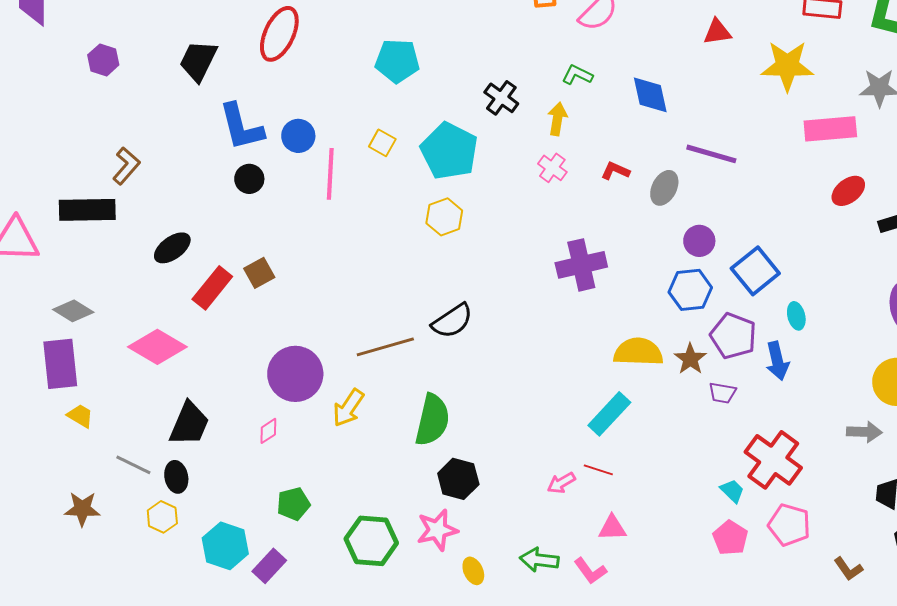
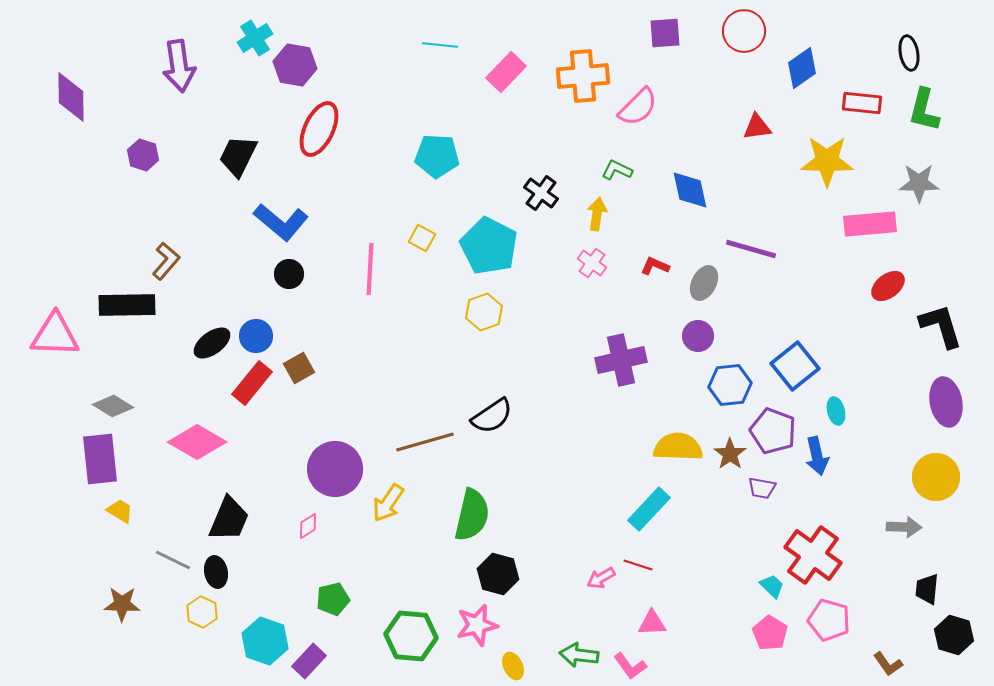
blue L-shape: (241, 127) -> (281, 222), turned -36
blue circle: (298, 136) -> (256, 336), moved
purple circle: (699, 241) -> (698, 336), moved

